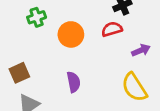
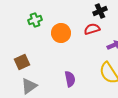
purple semicircle: (74, 82) -> (70, 79), moved

